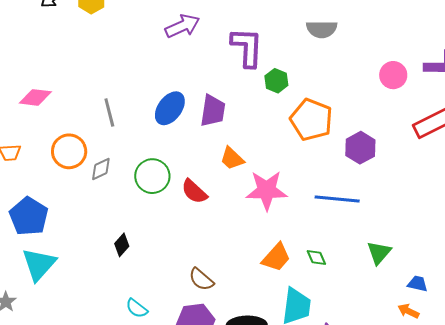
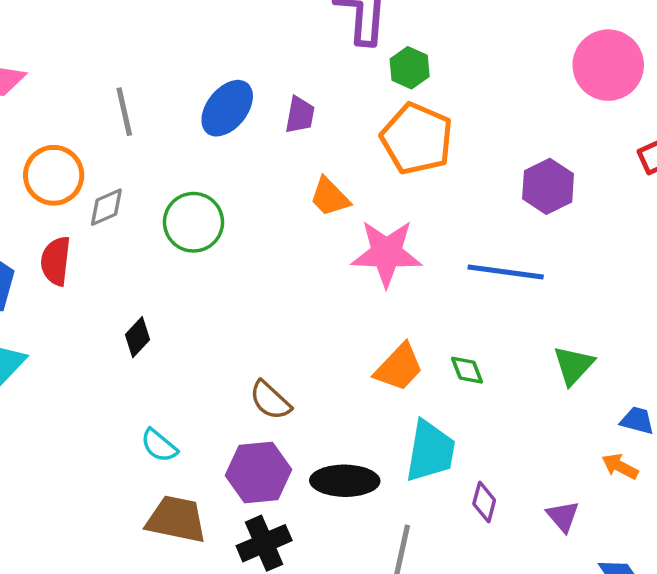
pink circle: (393, 75) -> (608, 65), size x1.5
purple trapezoid: (213, 111) -> (300, 115), size x0.7
orange pentagon: (311, 120) -> (417, 139), moved
red semicircle: (194, 192) -> (56, 261), moved, turned 52

